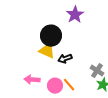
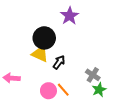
black arrow: (65, 59) -> (59, 62), turned 144
pink arrow: (32, 80) -> (12, 78), moved

